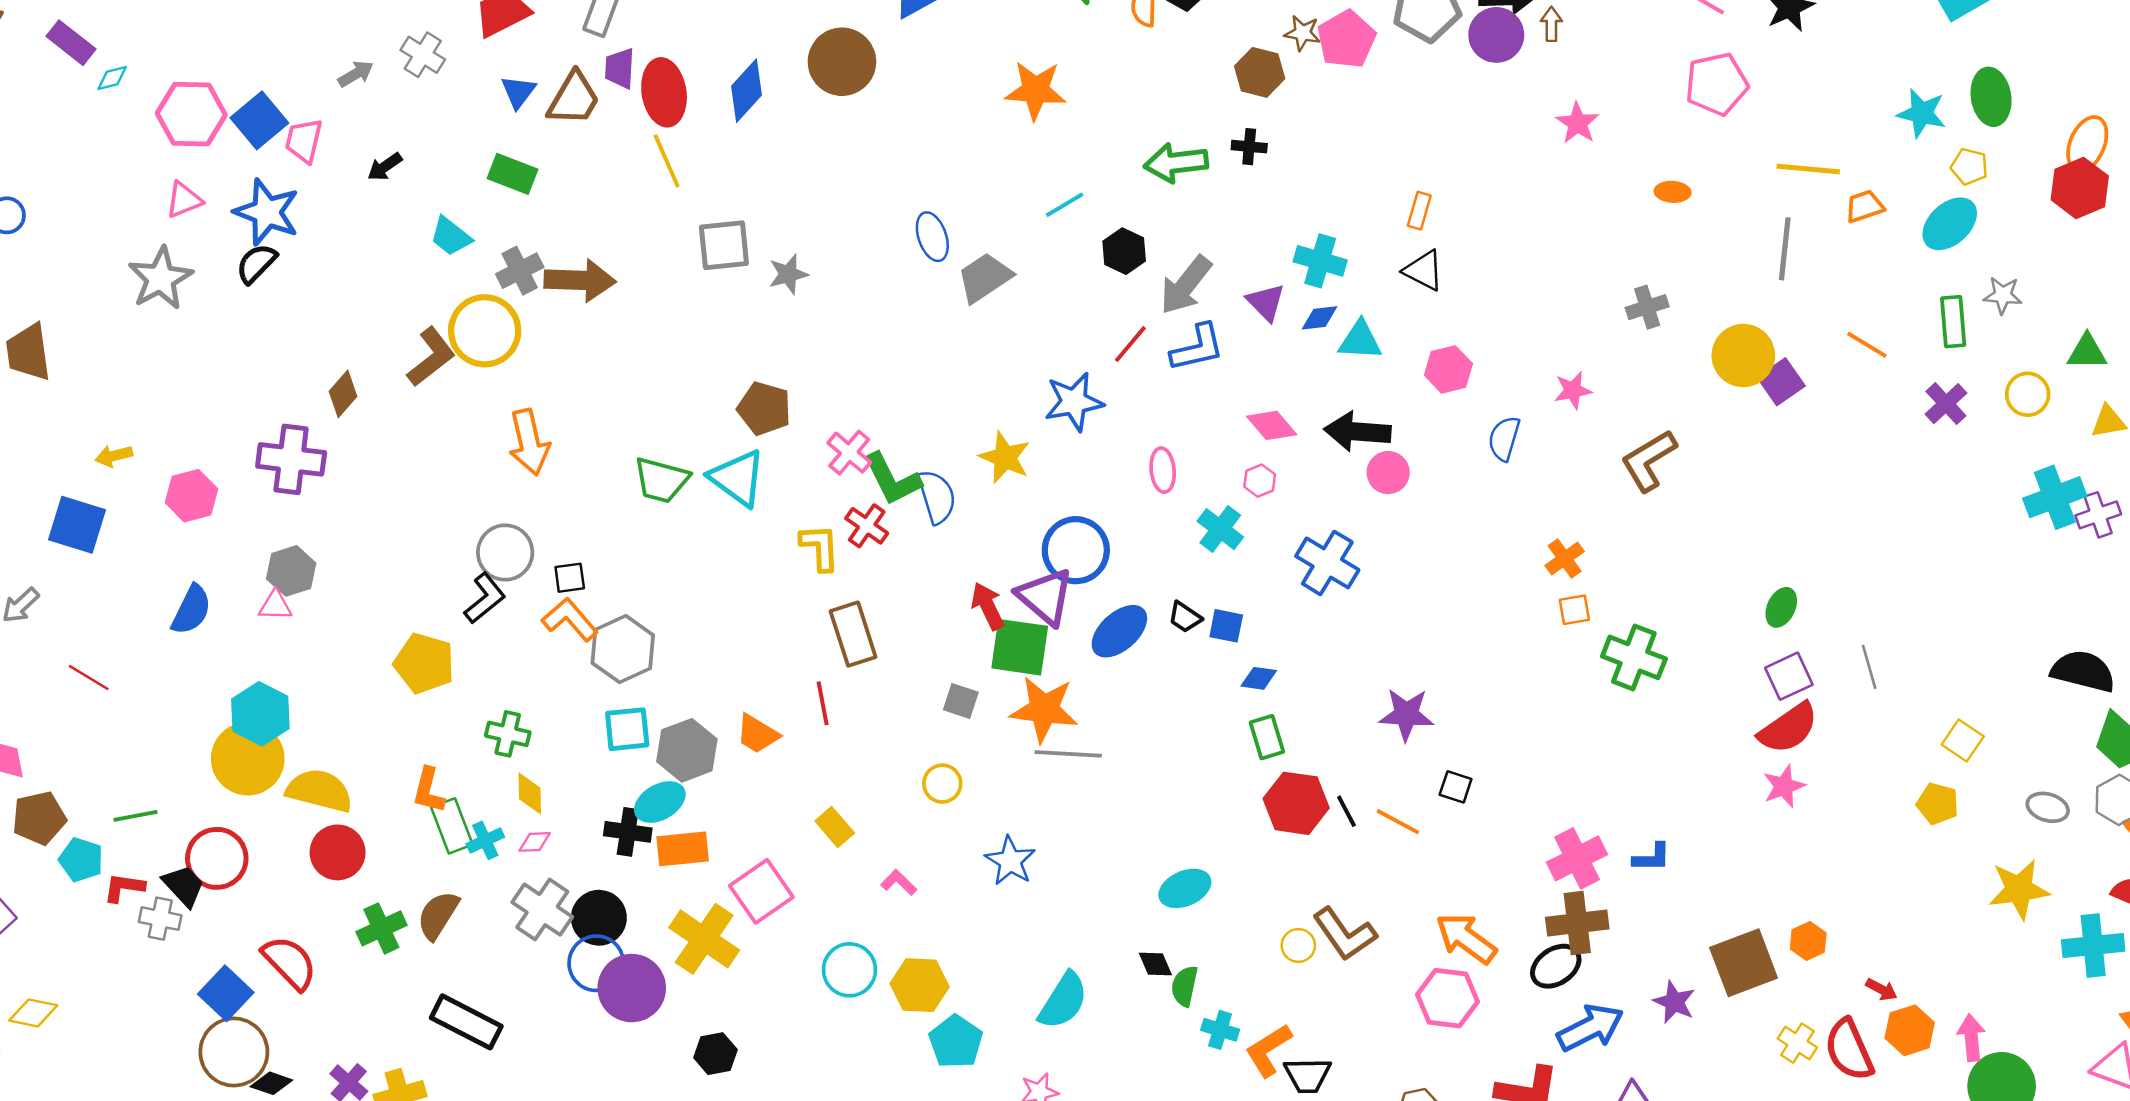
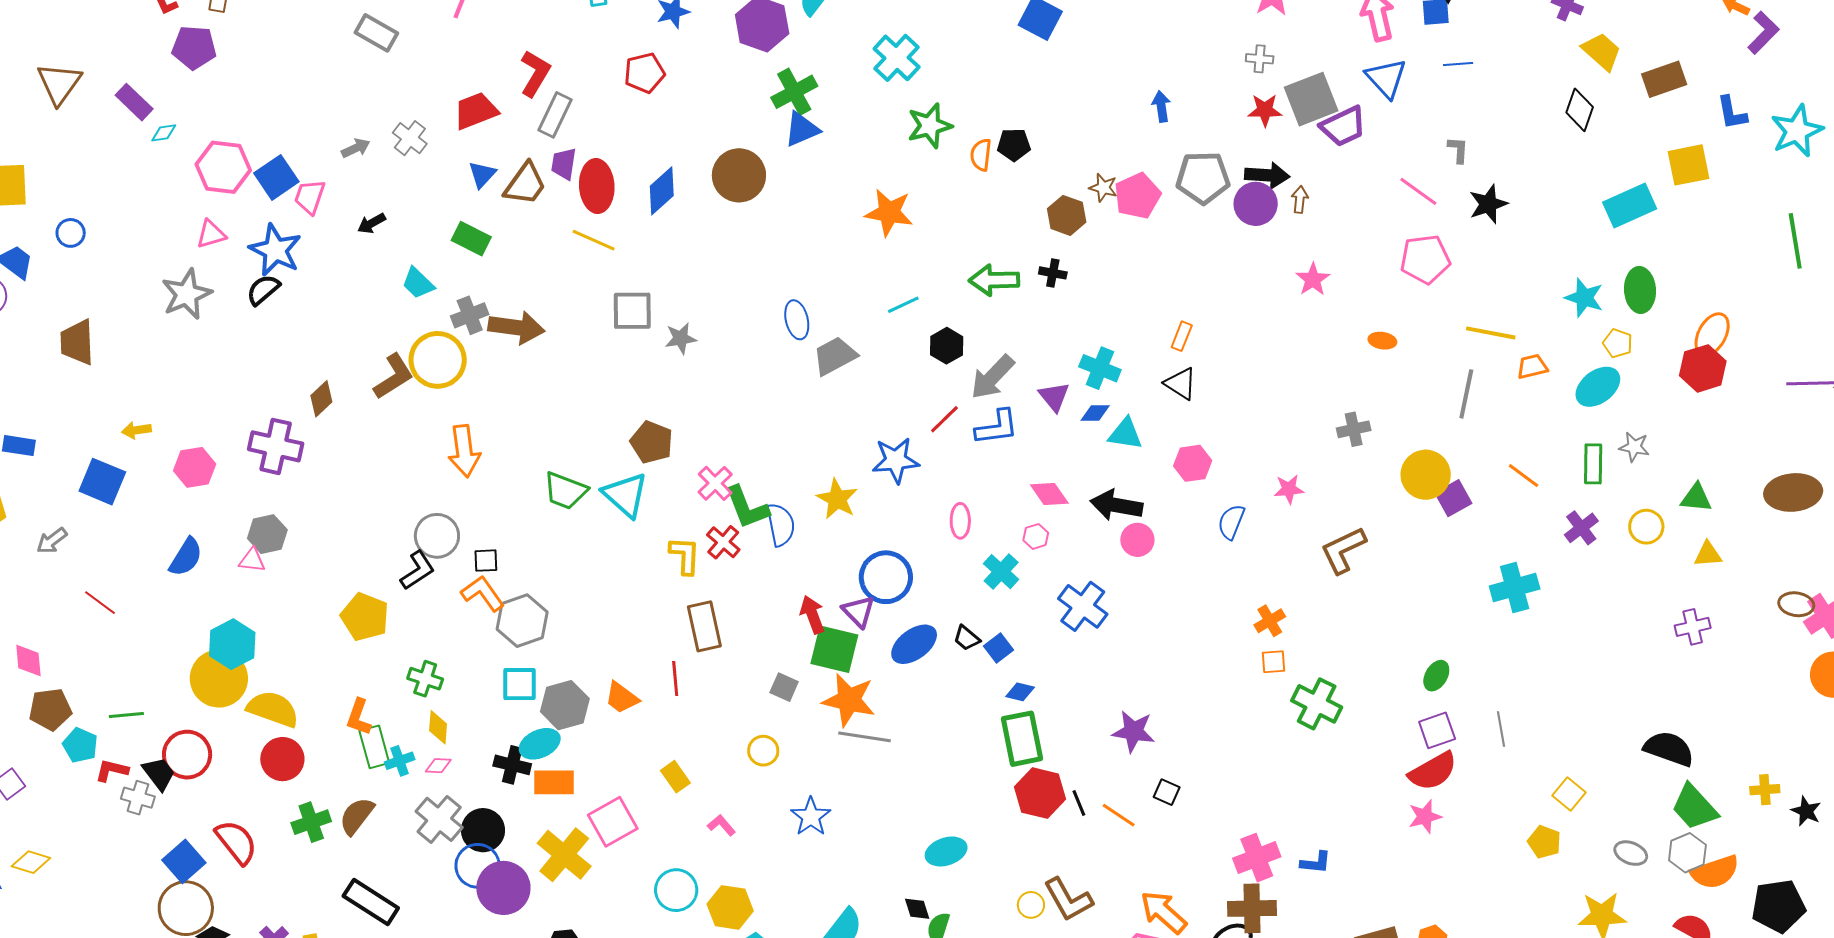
yellow line: (667, 161) -> (594, 240), turned -48
cyan cross: (2055, 497) -> (1515, 587), moved
purple triangle: (1045, 597) -> (858, 611), size x0.7
blue square: (1226, 626) -> (998, 648), turned 36
green rectangle: (1267, 737) -> (1022, 739), size x1.6

